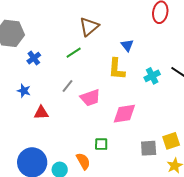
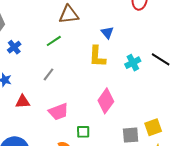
brown triangle: (89, 27) -> (69, 15), turned 35
pink trapezoid: (90, 98) -> (58, 112), moved
pink diamond: (124, 114) -> (106, 101), turned -45

